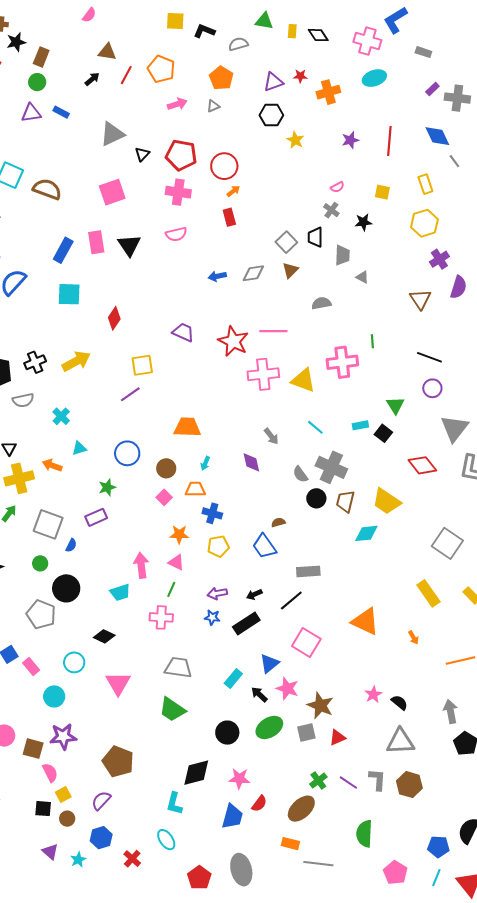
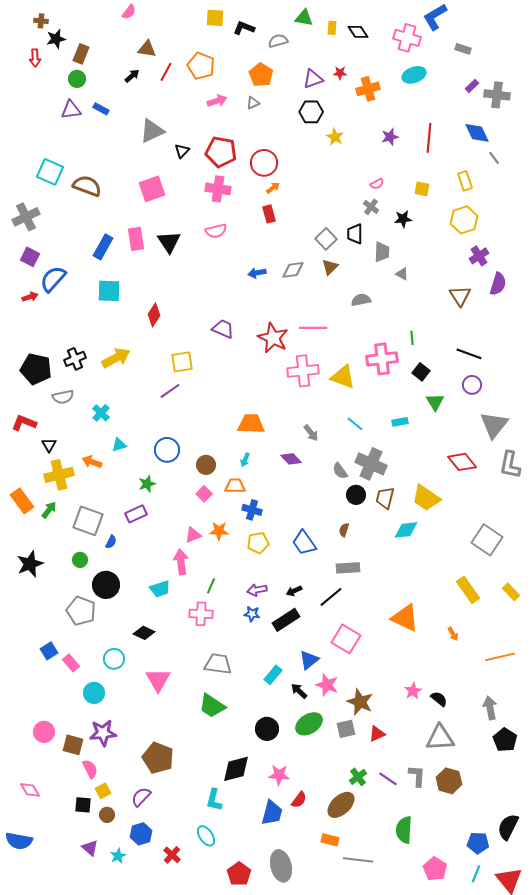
orange trapezoid: (187, 427) -> (251, 424), moved
black square: (383, 433) -> (421, 372), moved
purple diamond: (251, 462) -> (291, 459), turned -30
brown semicircle: (278, 522) -> (344, 530), moved, turned -56
pink triangle: (176, 562) -> (193, 535), moved, turned -48

